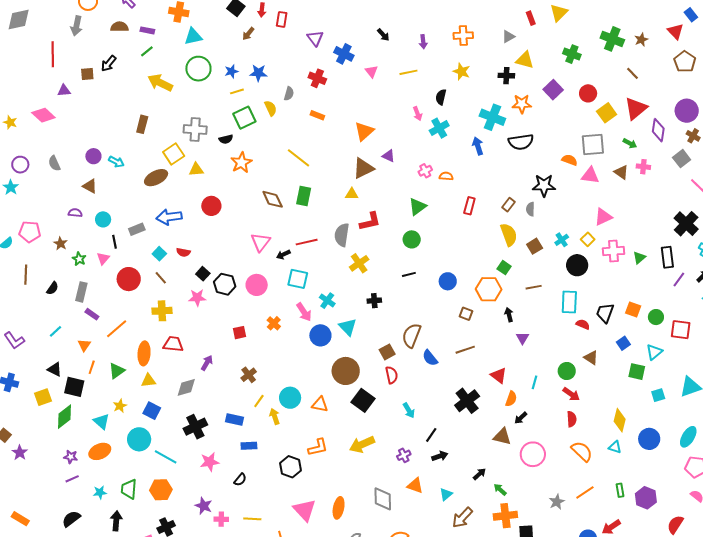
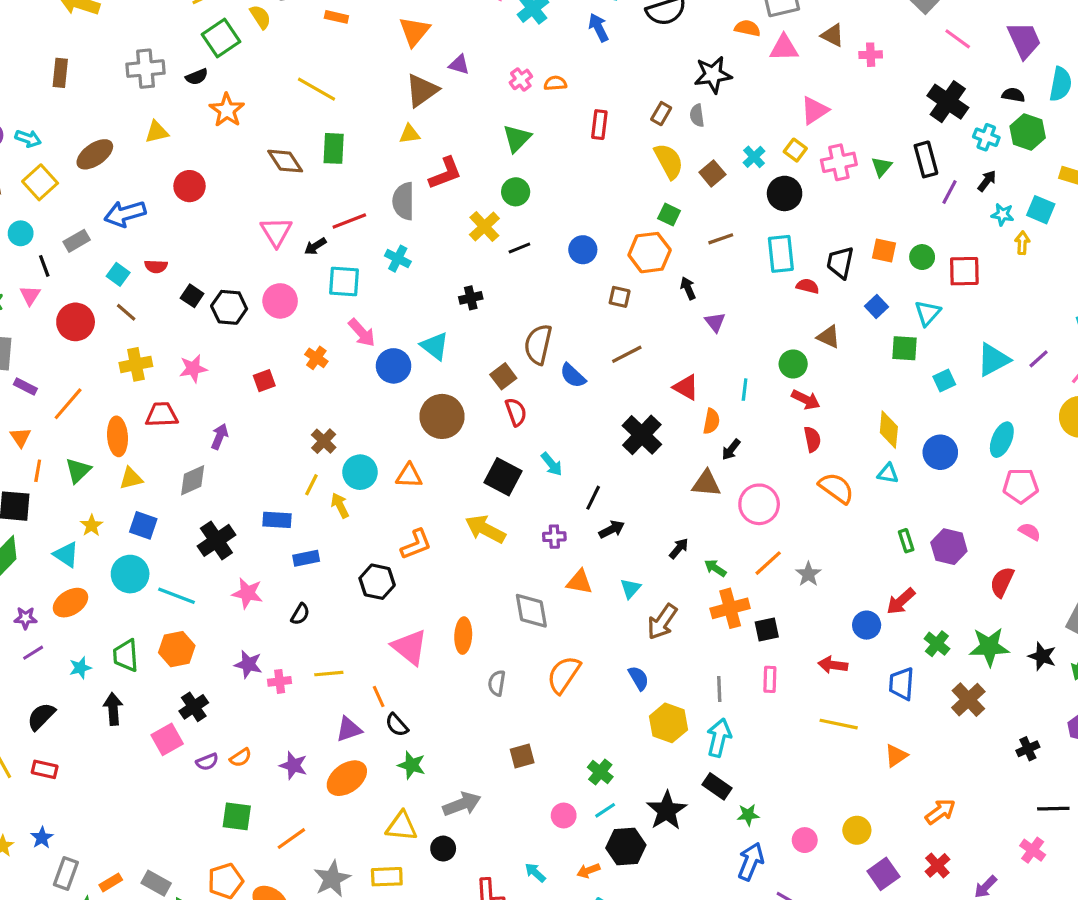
yellow square: (174, 154) -> (40, 182), moved
pink cross: (643, 167) -> (871, 55), moved
yellow cross: (359, 263) -> (484, 227), moved
pink star: (197, 298) -> (193, 369), moved
cyan cross: (327, 301) -> (398, 259), moved
brown cross: (249, 375) -> (324, 441), moved
black square: (363, 400) -> (503, 477), moved
yellow arrow: (362, 444) -> (485, 529), turned 60
purple cross: (404, 455) -> (554, 537), turned 32
pink star: (210, 462) -> (247, 593), turned 30
orange line: (585, 492) -> (768, 563), moved

